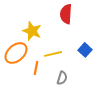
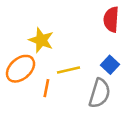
red semicircle: (66, 14) -> (111, 19), moved
gray semicircle: (62, 78) -> (100, 93), moved, size x1.6

